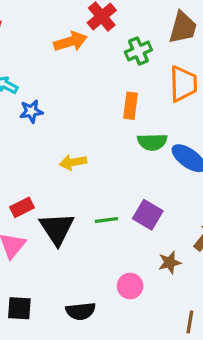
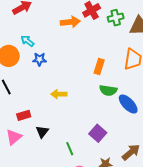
green cross: (138, 51) -> (116, 18), moved
green line: (106, 220) -> (70, 149), moved, turned 64
black triangle: (57, 229) -> (42, 132), size x0.6

